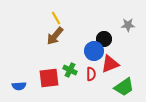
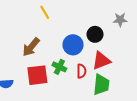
brown arrow: (55, 36) -> (31, 47), moved
blue circle: (94, 51) -> (73, 45), moved
green trapezoid: (124, 87) -> (101, 85), moved, turned -50

